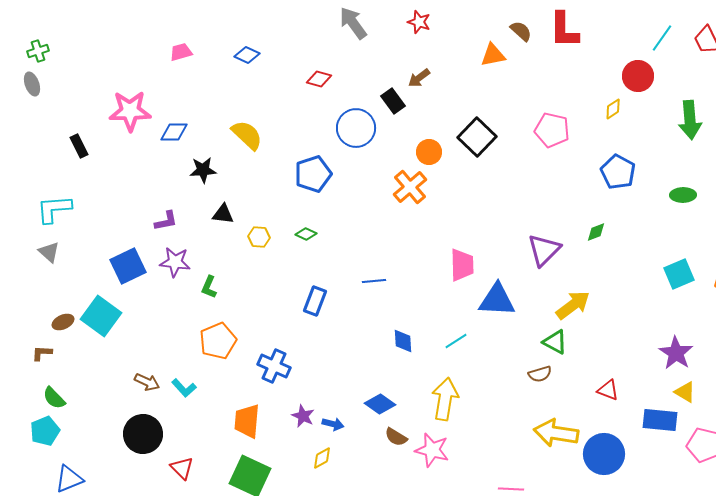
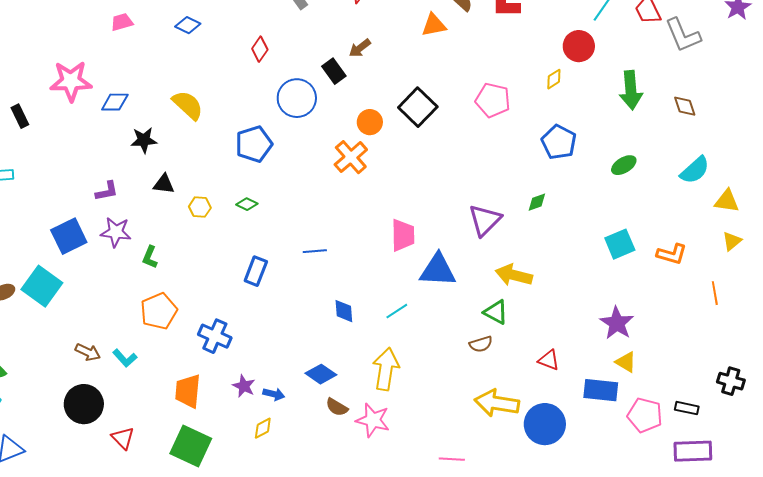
red diamond: (319, 79) -> (260, 49), turned -70
green ellipse: (683, 195) -> (624, 165), turned -30
yellow arrow: (573, 305) -> (514, 275), turned -129

